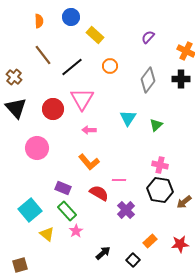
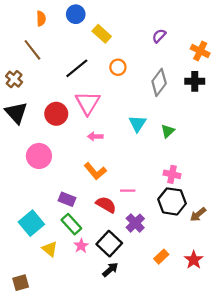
brown line: (43, 55) -> (32, 50), moved
red star: (180, 244) -> (194, 260), turned -30
black square: (133, 260) -> (109, 244), moved, size x1.6

